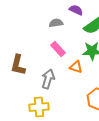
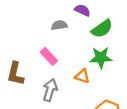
pink rectangle: (58, 49) -> (49, 56), moved

